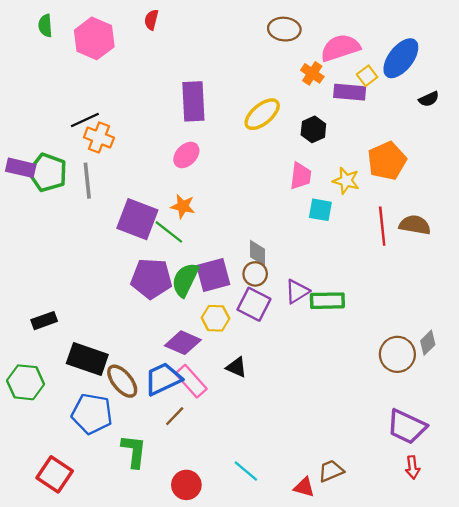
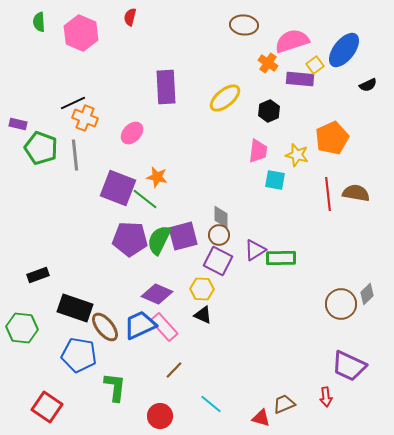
pink ellipse: (186, 155) -> (132, 133), moved
purple rectangle: (21, 168) -> (18, 124), moved, size x0.7
yellow hexagon: (216, 318) -> (202, 289), moved
brown line: (175, 416) -> (174, 370), moved
red arrow: (413, 467) -> (326, 397), moved

